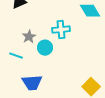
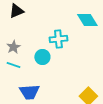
gray star: (29, 37) -> (13, 47), moved

